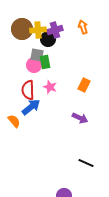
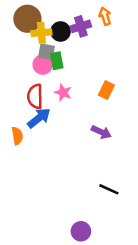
yellow cross: (38, 30) -> (41, 33), moved
purple cross: (55, 30) -> (81, 26), moved
orange semicircle: (14, 121) -> (17, 136), turned 32

